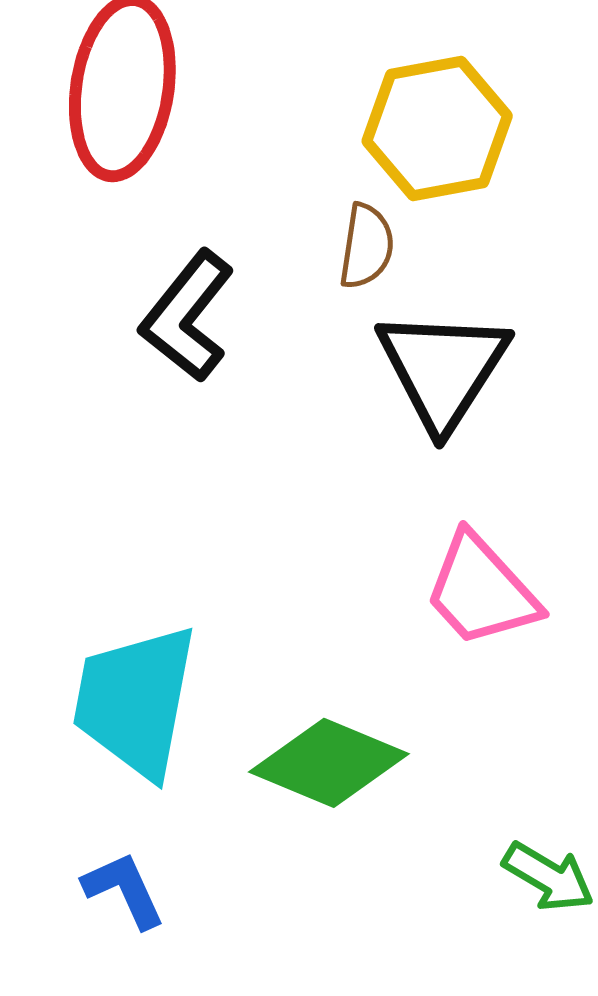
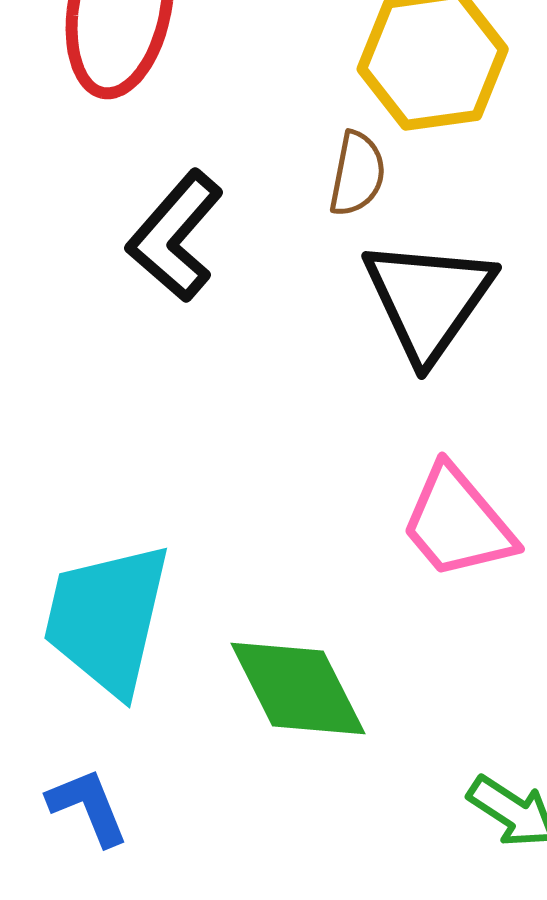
green diamond: (329, 763) -> (298, 688), turned 38

